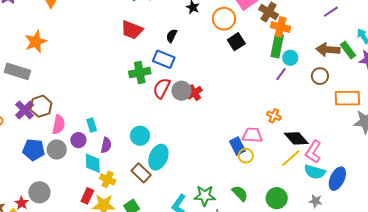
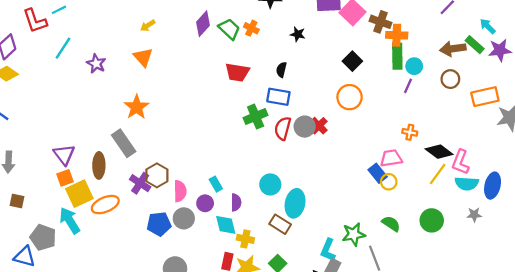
orange circle: (224, 19) -> (350, 97), moved
gray rectangle: (17, 71) -> (124, 143), turned 50

